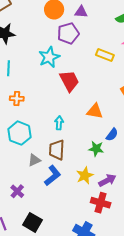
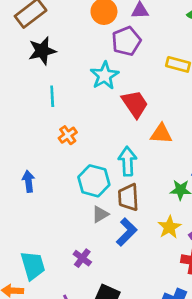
orange cross: (17, 98) -> (68, 135), turned -32
orange triangle: (95, 111) -> (161, 134), moved
cyan arrow: (59, 123) -> (127, 161), size x1.5
cyan hexagon: (20, 133) -> (94, 181), moved

